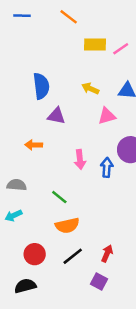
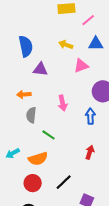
pink line: (121, 49) -> (88, 20), moved
blue arrow: (107, 168) -> (90, 116), moved
gray semicircle: (17, 185) -> (31, 115), moved, turned -84
orange semicircle: (67, 225) -> (38, 159), moved
red arrow: (107, 253) -> (90, 152), moved

